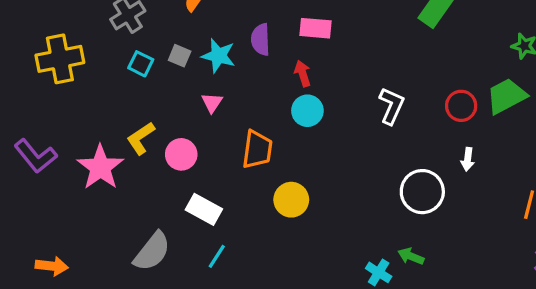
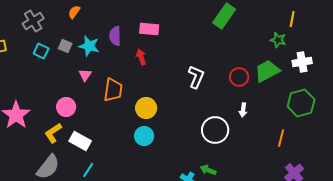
cyan circle: (307, 111) -> (144, 136), moved
yellow L-shape: (141, 138) -> (53, 133), moved
orange trapezoid: (257, 150) -> (113, 90), moved
yellow circle: (291, 200) -> (146, 108), moved

